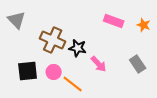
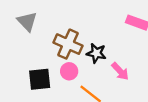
pink circle: (54, 72) -> (69, 71), moved

